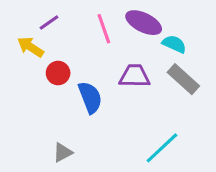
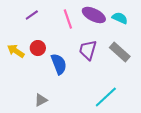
cyan semicircle: (174, 44) -> (120, 18), moved
yellow arrow: (31, 47) -> (16, 51), moved
purple trapezoid: (134, 76) -> (88, 50), turned -75

